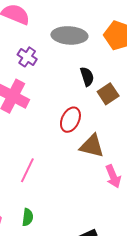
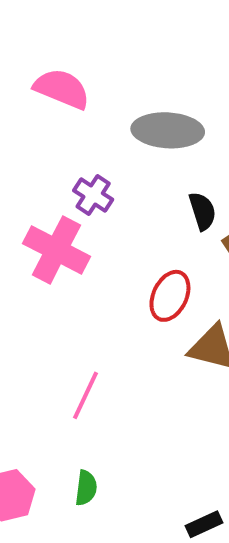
purple cross: (27, 57) -> (93, 195), moved

